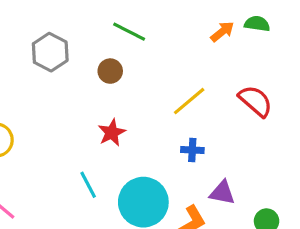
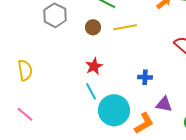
yellow line: (189, 101) -> (125, 27), moved, turned 30
cyan line: (88, 185) -> (91, 91), moved

